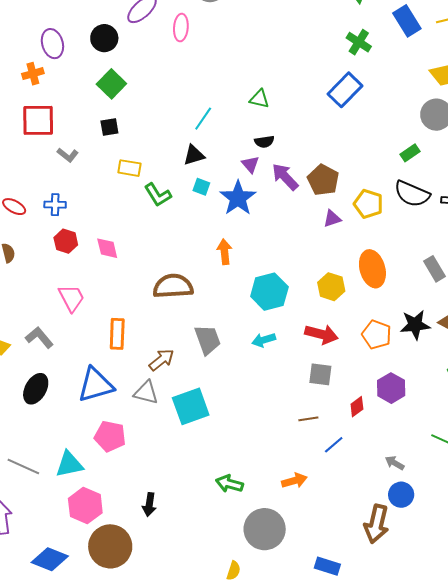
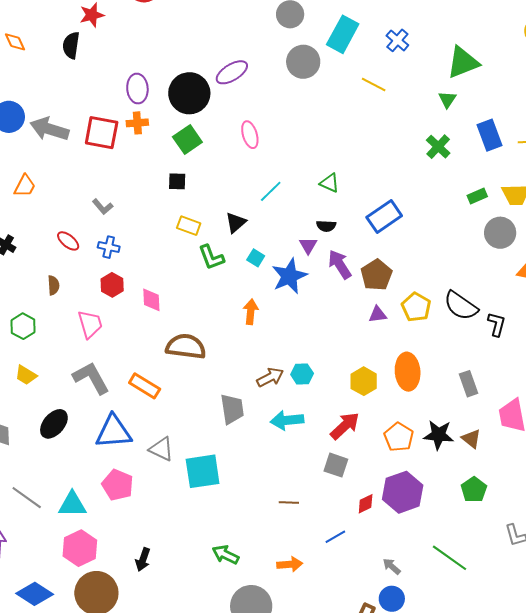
pink ellipse: (181, 28) -> (250, 135), moved, turned -32
black circle: (104, 38) -> (189, 93), size x1.5
orange cross: (33, 74) -> (137, 123), moved
blue rectangle: (345, 90) -> (384, 216), moved
red square: (38, 120) -> (102, 133), moved
green rectangle: (410, 153) -> (477, 196), moved
gray L-shape: (68, 155) -> (103, 207), moved
black triangle: (194, 155) -> (236, 223), moved, turned -35
orange arrow: (224, 252) -> (251, 312), moved
brown semicircle: (173, 286) -> (186, 347), moved
cyan hexagon: (269, 292) -> (302, 374), size x0.6
pink trapezoid: (71, 298) -> (90, 324), moved
orange rectangle: (117, 334) -> (145, 386), turned -72
red arrow: (321, 334) -> (345, 426), turned -68
gray L-shape: (39, 338) -> (91, 378), moved, size x1.4
cyan arrow: (264, 340) -> (287, 420), size x1.4
brown arrow: (162, 360) -> (270, 377), moved
purple hexagon: (391, 388) -> (403, 492), size x1.4
brown line: (308, 419) -> (289, 502), moved

